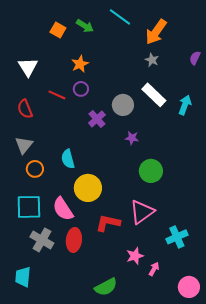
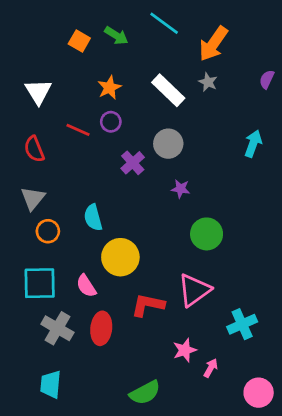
white rectangle: (154, 95) -> (168, 90), moved
pink semicircle: (63, 209) -> (86, 286), size x0.7
cyan trapezoid: (23, 277) -> (51, 384), moved

